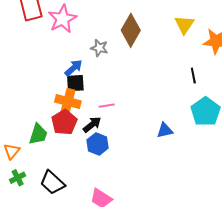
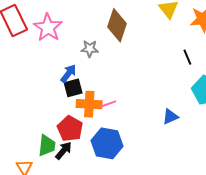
orange cross: (68, 102) -> (89, 104), moved
black arrow: (92, 125) -> (64, 151), moved
blue hexagon: (98, 144) -> (107, 143), size x1.4

